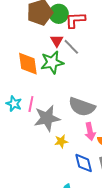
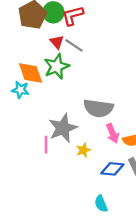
cyan star: (14, 104) -> (20, 90), moved
pink line: (31, 104) -> (46, 145), moved
blue diamond: (84, 163) -> (112, 169), turned -60

